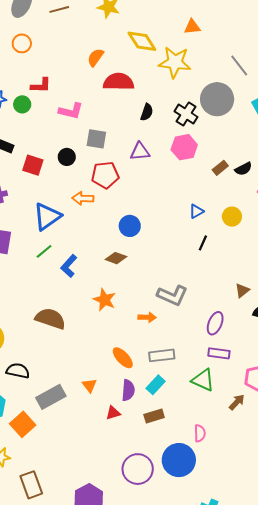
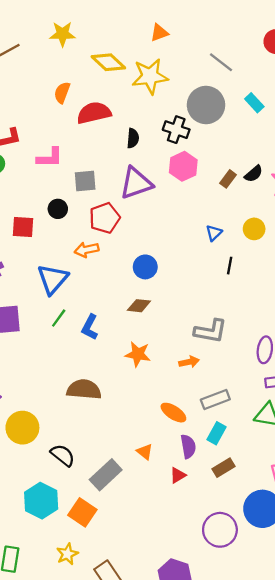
purple triangle: (140, 152) -> (136, 183), size x1.5
black semicircle: (18, 371) -> (63, 455), turned 40

